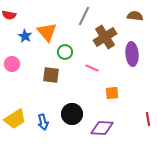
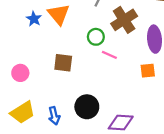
green circle: (65, 52) -> (96, 37), moved
pink circle: (12, 64) -> (20, 73), moved
orange square: (112, 93) -> (148, 71), moved

